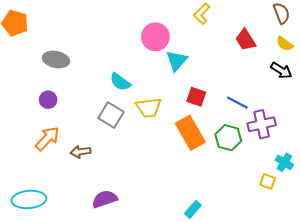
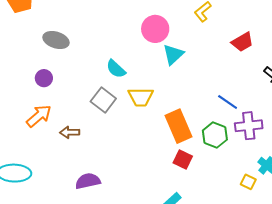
red trapezoid: (246, 40) -> (242, 42), turned -95
red square: (196, 97) -> (183, 160), moved

